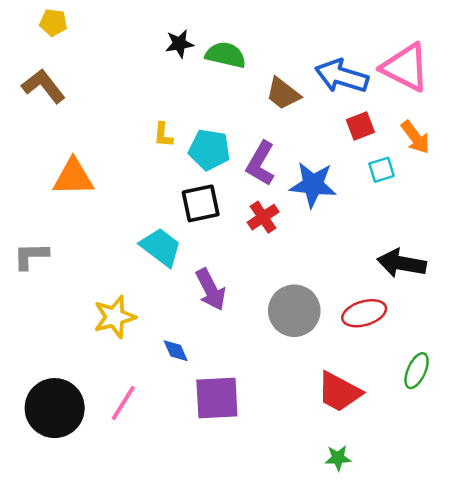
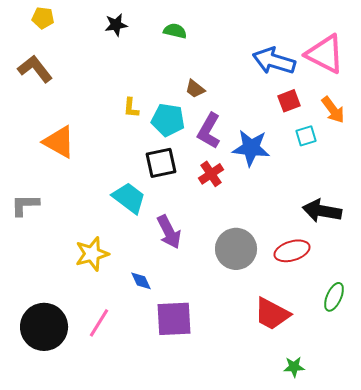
black star: (179, 44) -> (116, 25), moved
green semicircle: (226, 55) -> (175, 31), moved, size x0.7
brown trapezoid: (283, 94) -> (195, 89), moved, size x0.7
orange triangle: (73, 177) -> (59, 142), turned 30
green star: (338, 458) -> (294, 367), moved

